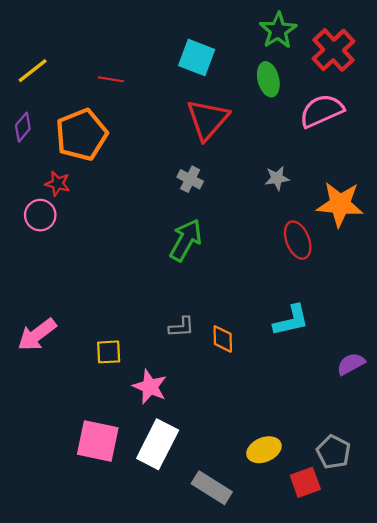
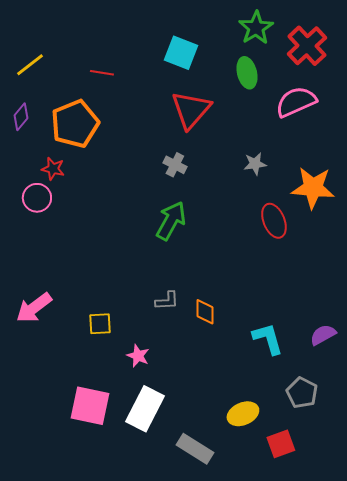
cyan L-shape: (291, 320) -> (268, 339), moved, turned -93
pink star: (150, 387) -> (138, 356), size x0.7
gray pentagon: (333, 452) -> (302, 393), moved

